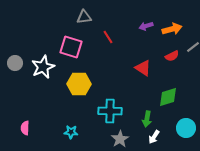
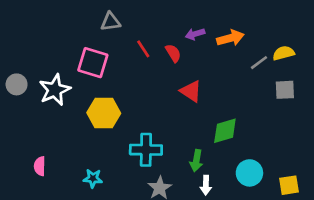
red semicircle: (172, 56) -> (173, 53), moved, turned -96
pink semicircle: (25, 128) -> (40, 166), moved
white arrow: (154, 137) -> (206, 185), turned -32

